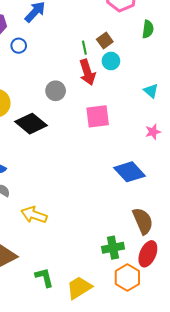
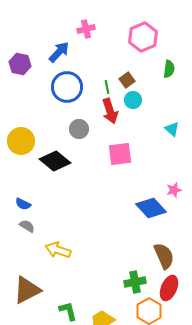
blue circle: (19, 46) -> (67, 87), moved, size x2.0
pink star: (153, 132) -> (174, 190), moved

